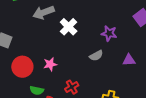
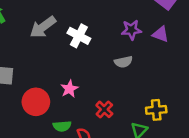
gray semicircle: (96, 56) -> (123, 62), turned 32
purple triangle: (129, 60) -> (160, 34), moved, turned 40

